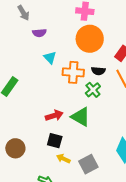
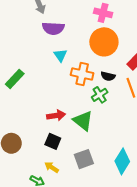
purple semicircle: (39, 33) -> (53, 28), size x1.5
yellow arrow: (63, 159) -> (52, 167), moved
gray square: (88, 164) -> (84, 159), moved

